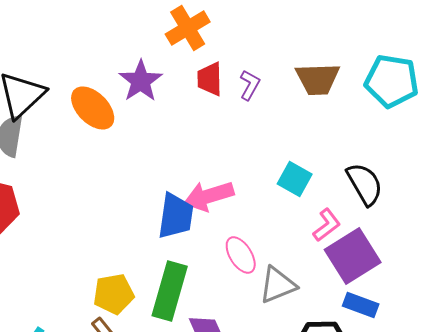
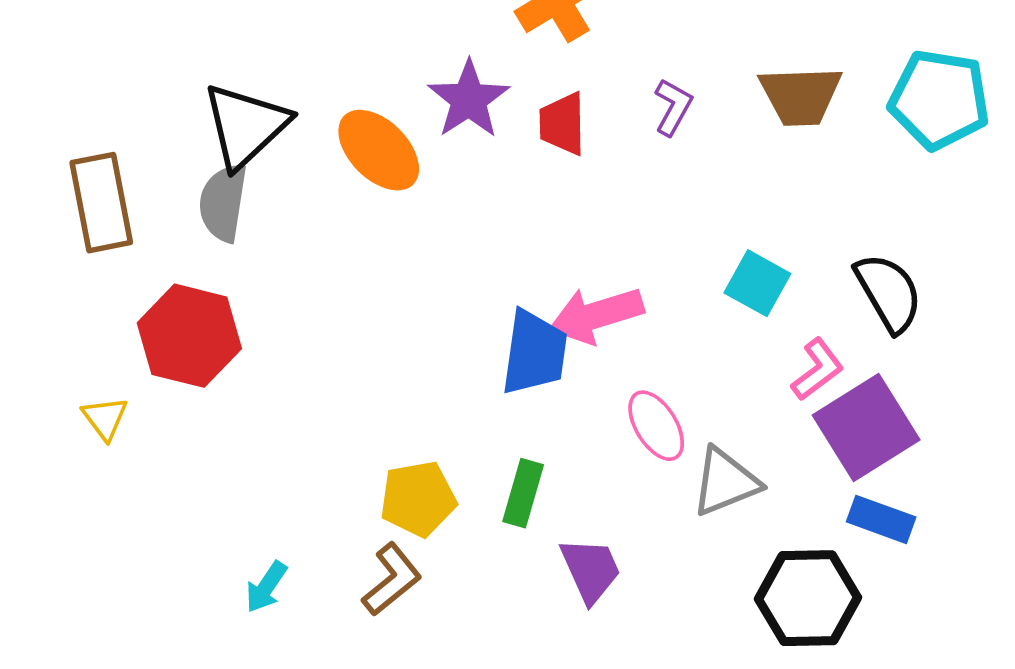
red trapezoid: (210, 79) -> (562, 124), moved
green rectangle: (170, 291) -> (523, 493), size x0.6

